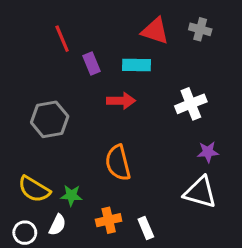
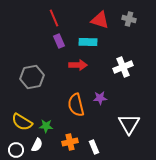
red line: (62, 39) -> (54, 18), moved
purple star: (208, 152) -> (100, 98), moved
white triangle: (200, 192) -> (129, 124), turned 45

